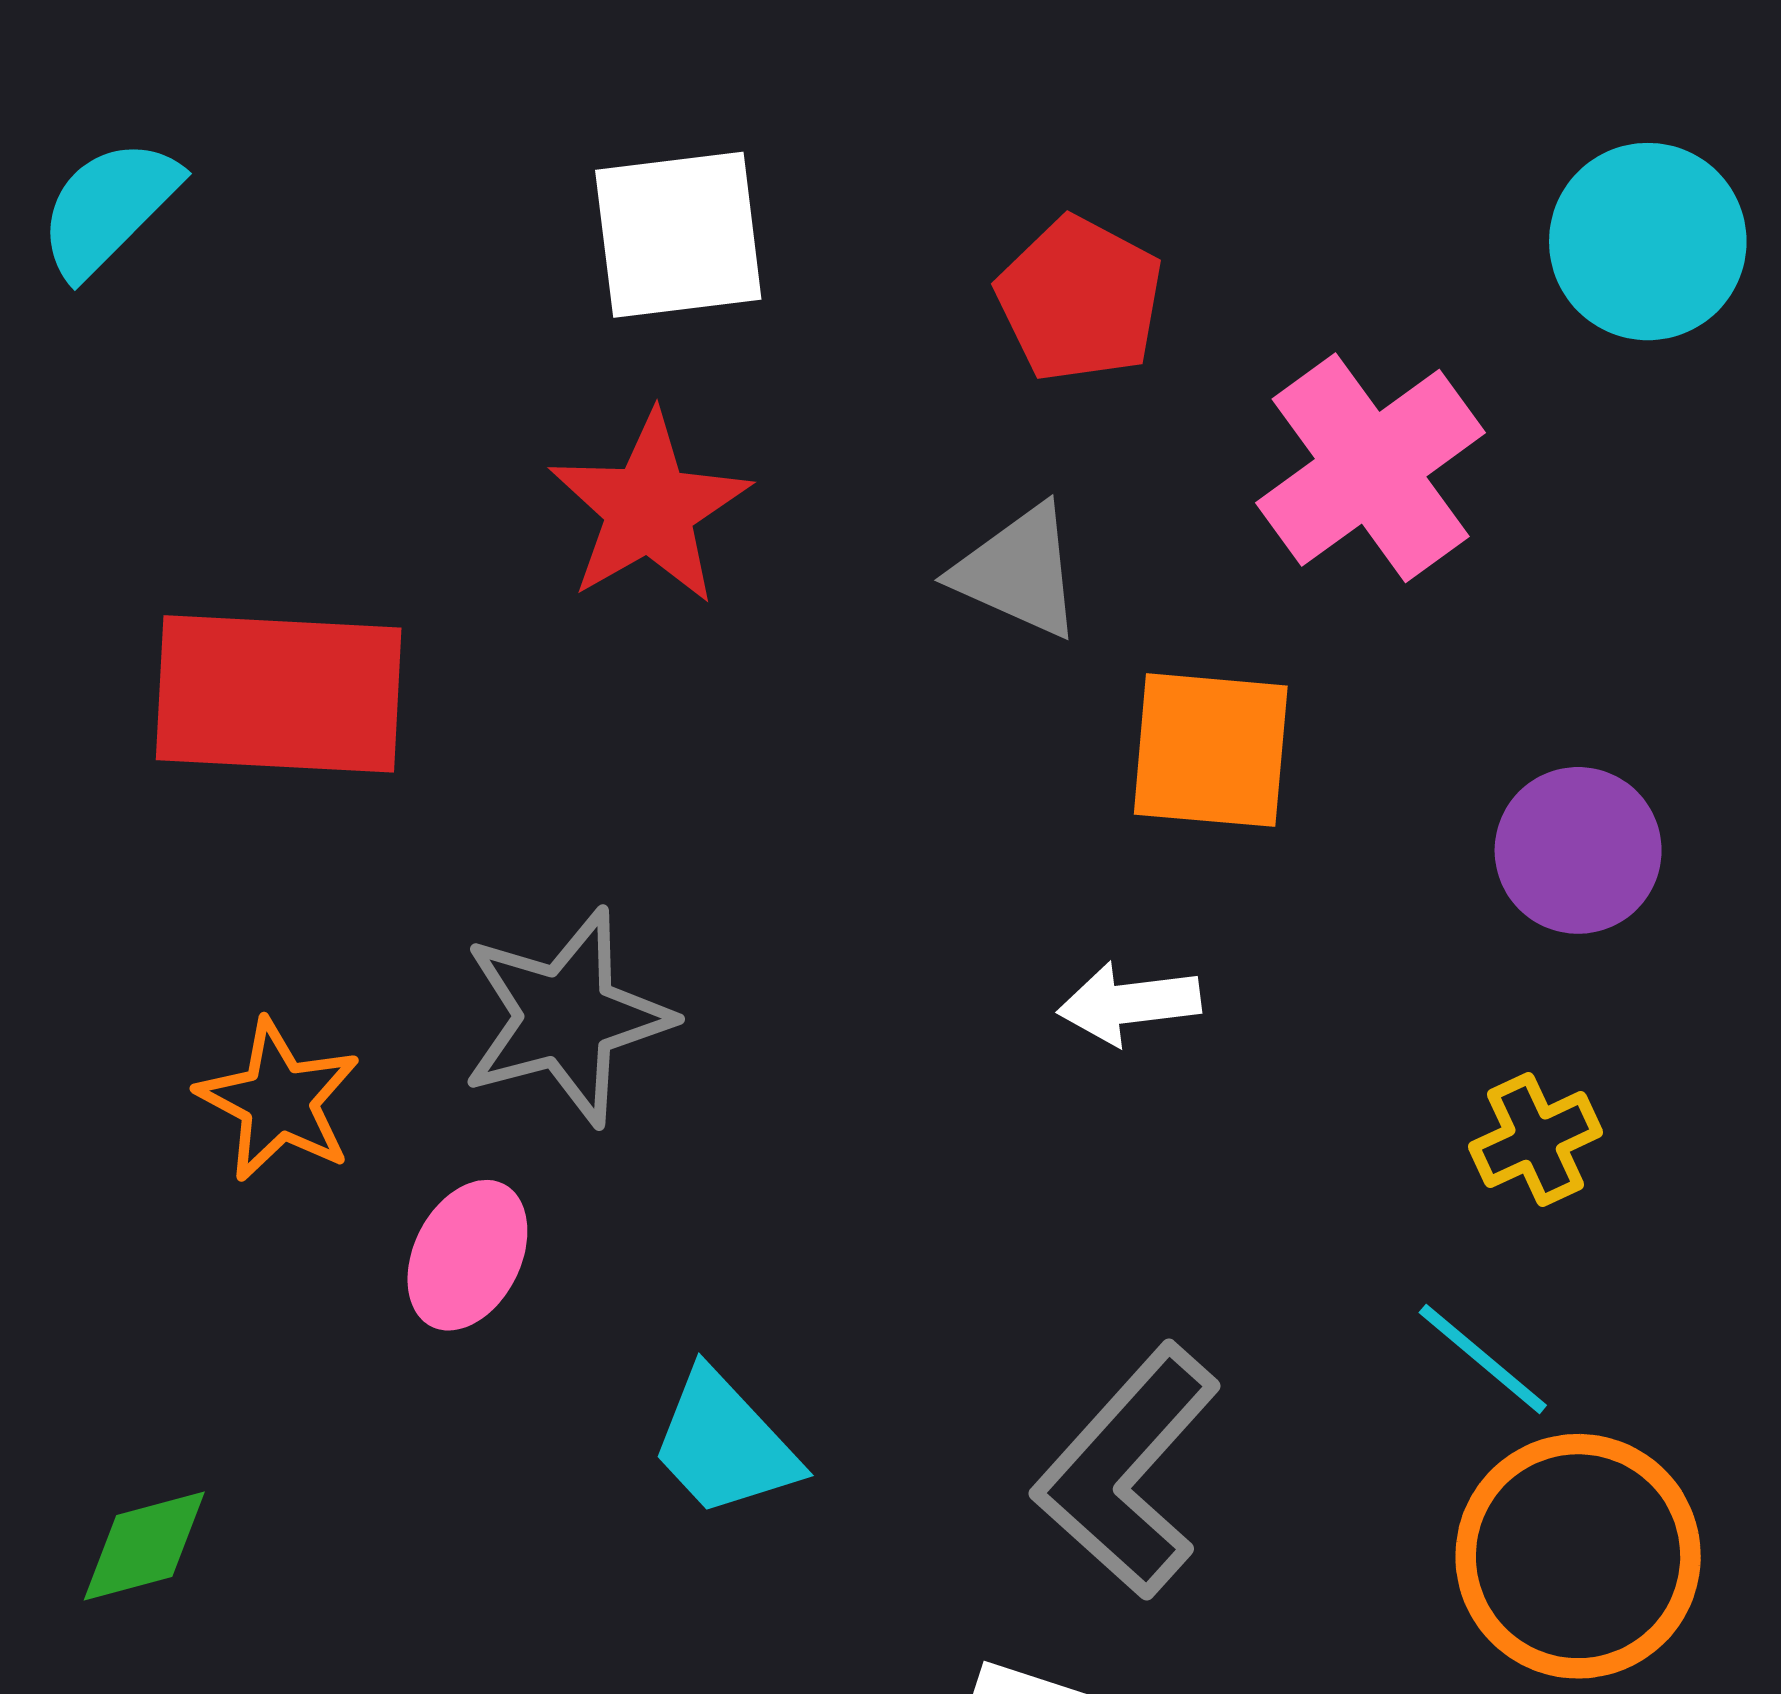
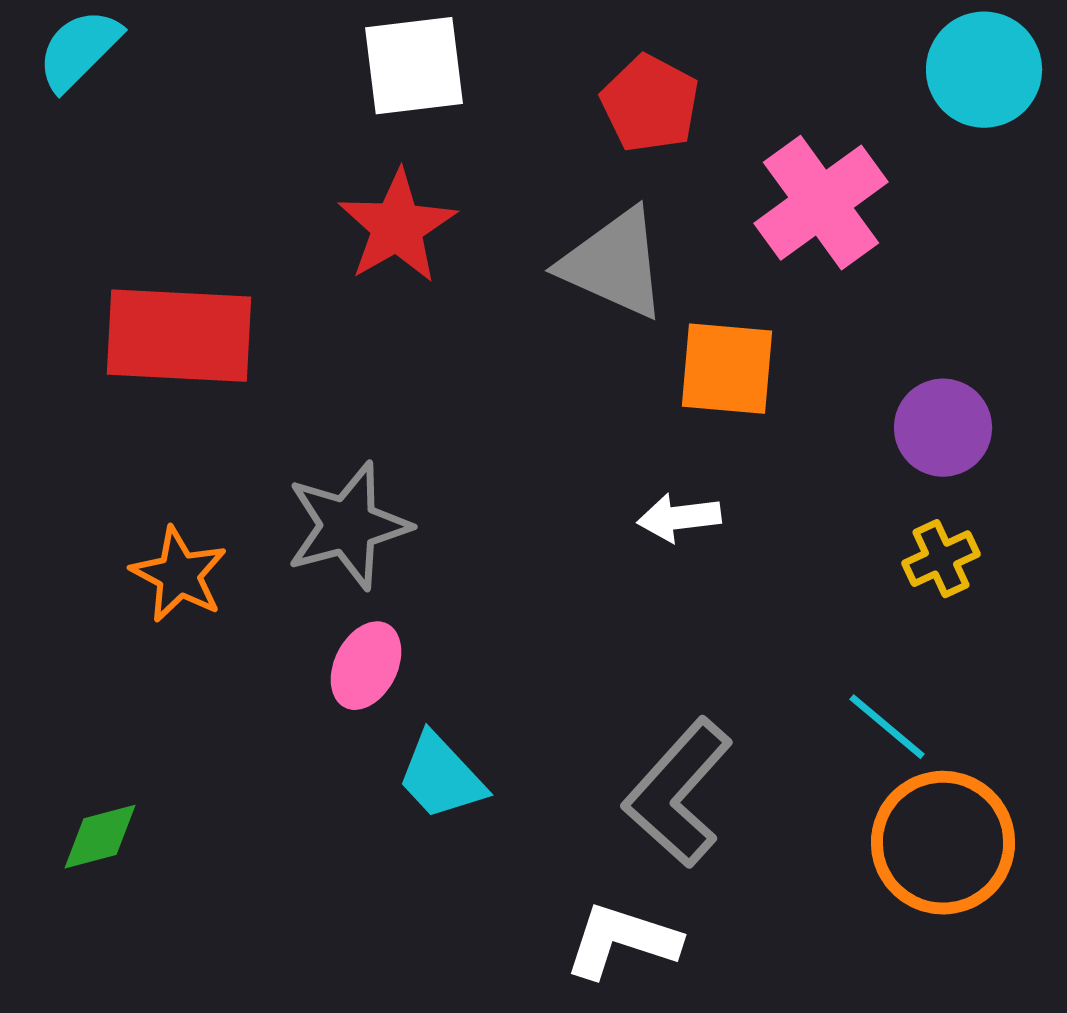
gray triangle: (1019, 571) -> (614, 264), size x1.4
yellow cross: (1536, 1140) -> (941, 559), moved
pink ellipse: (467, 1255) -> (366, 666), moved

